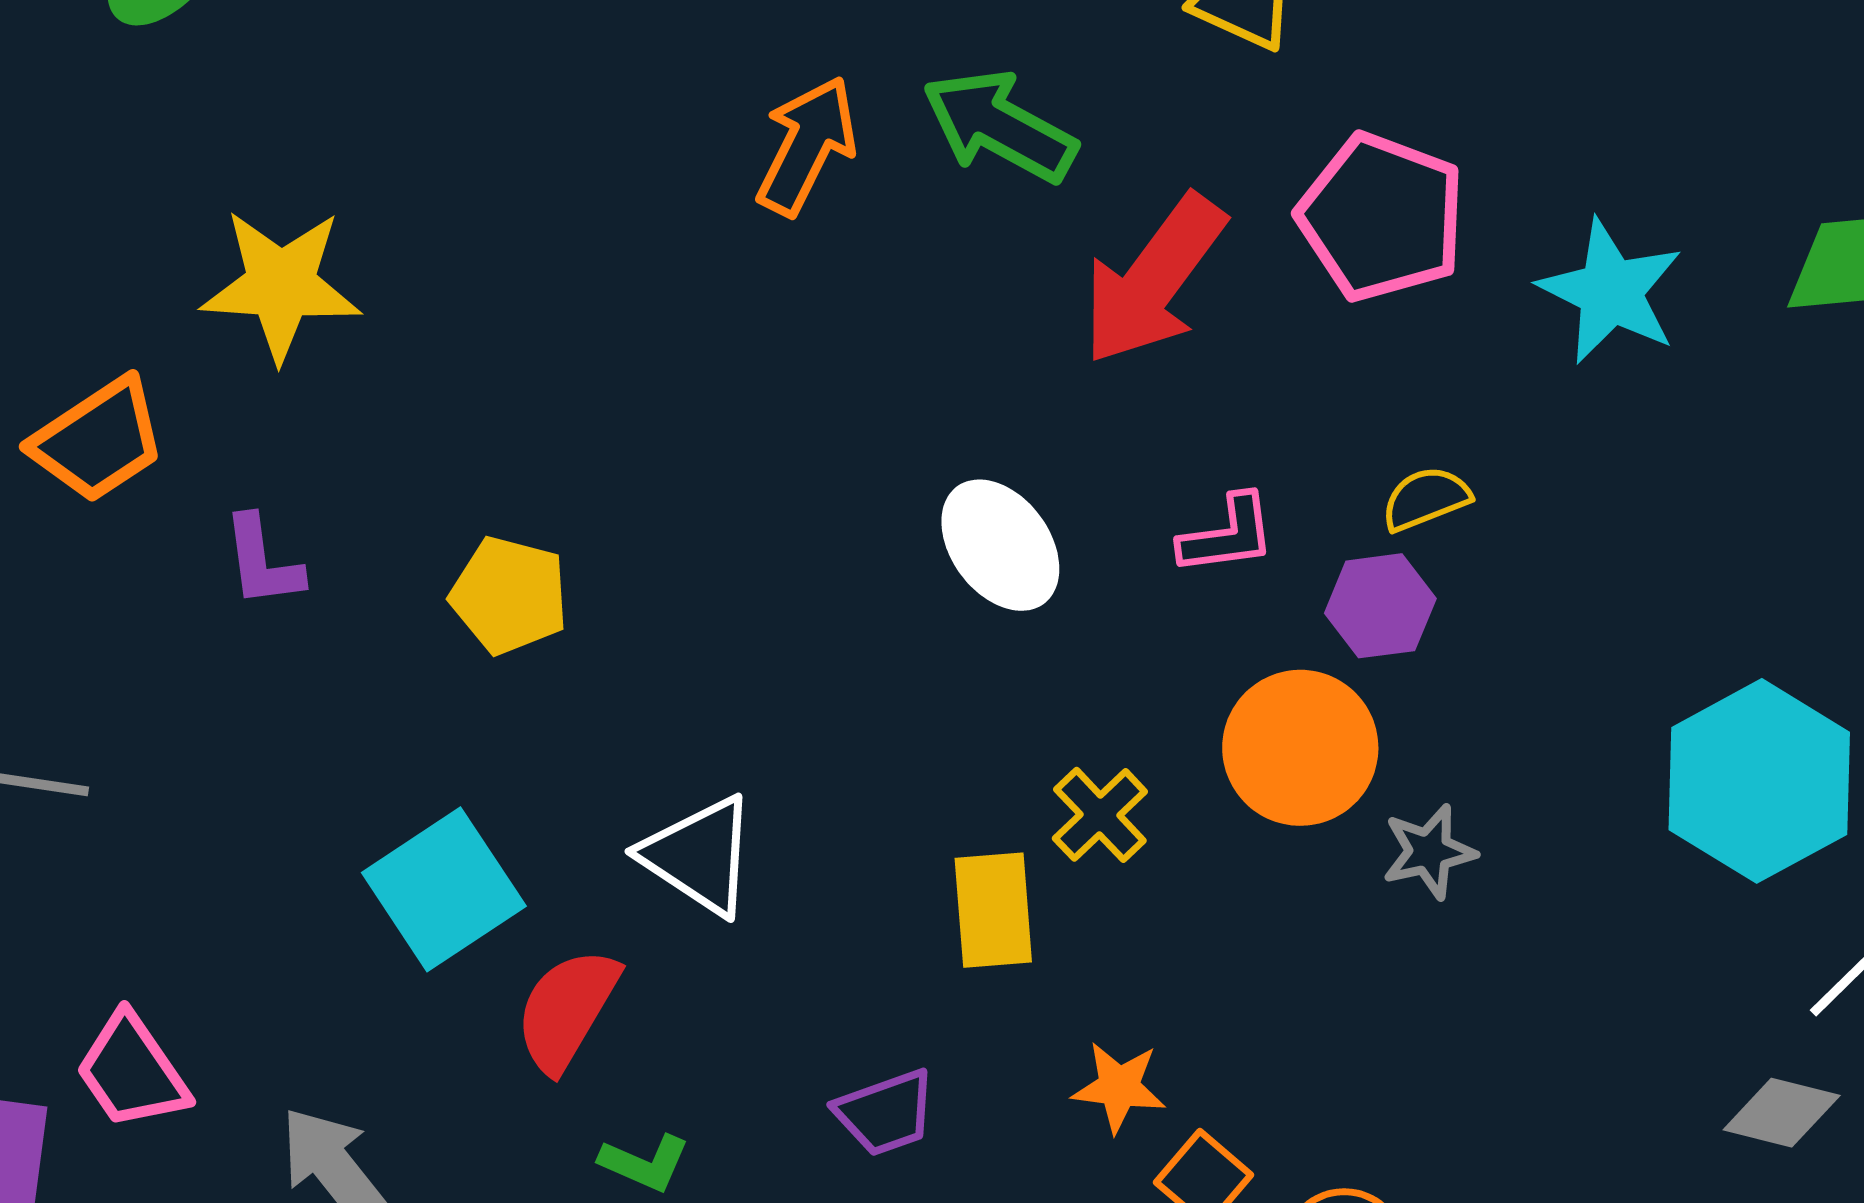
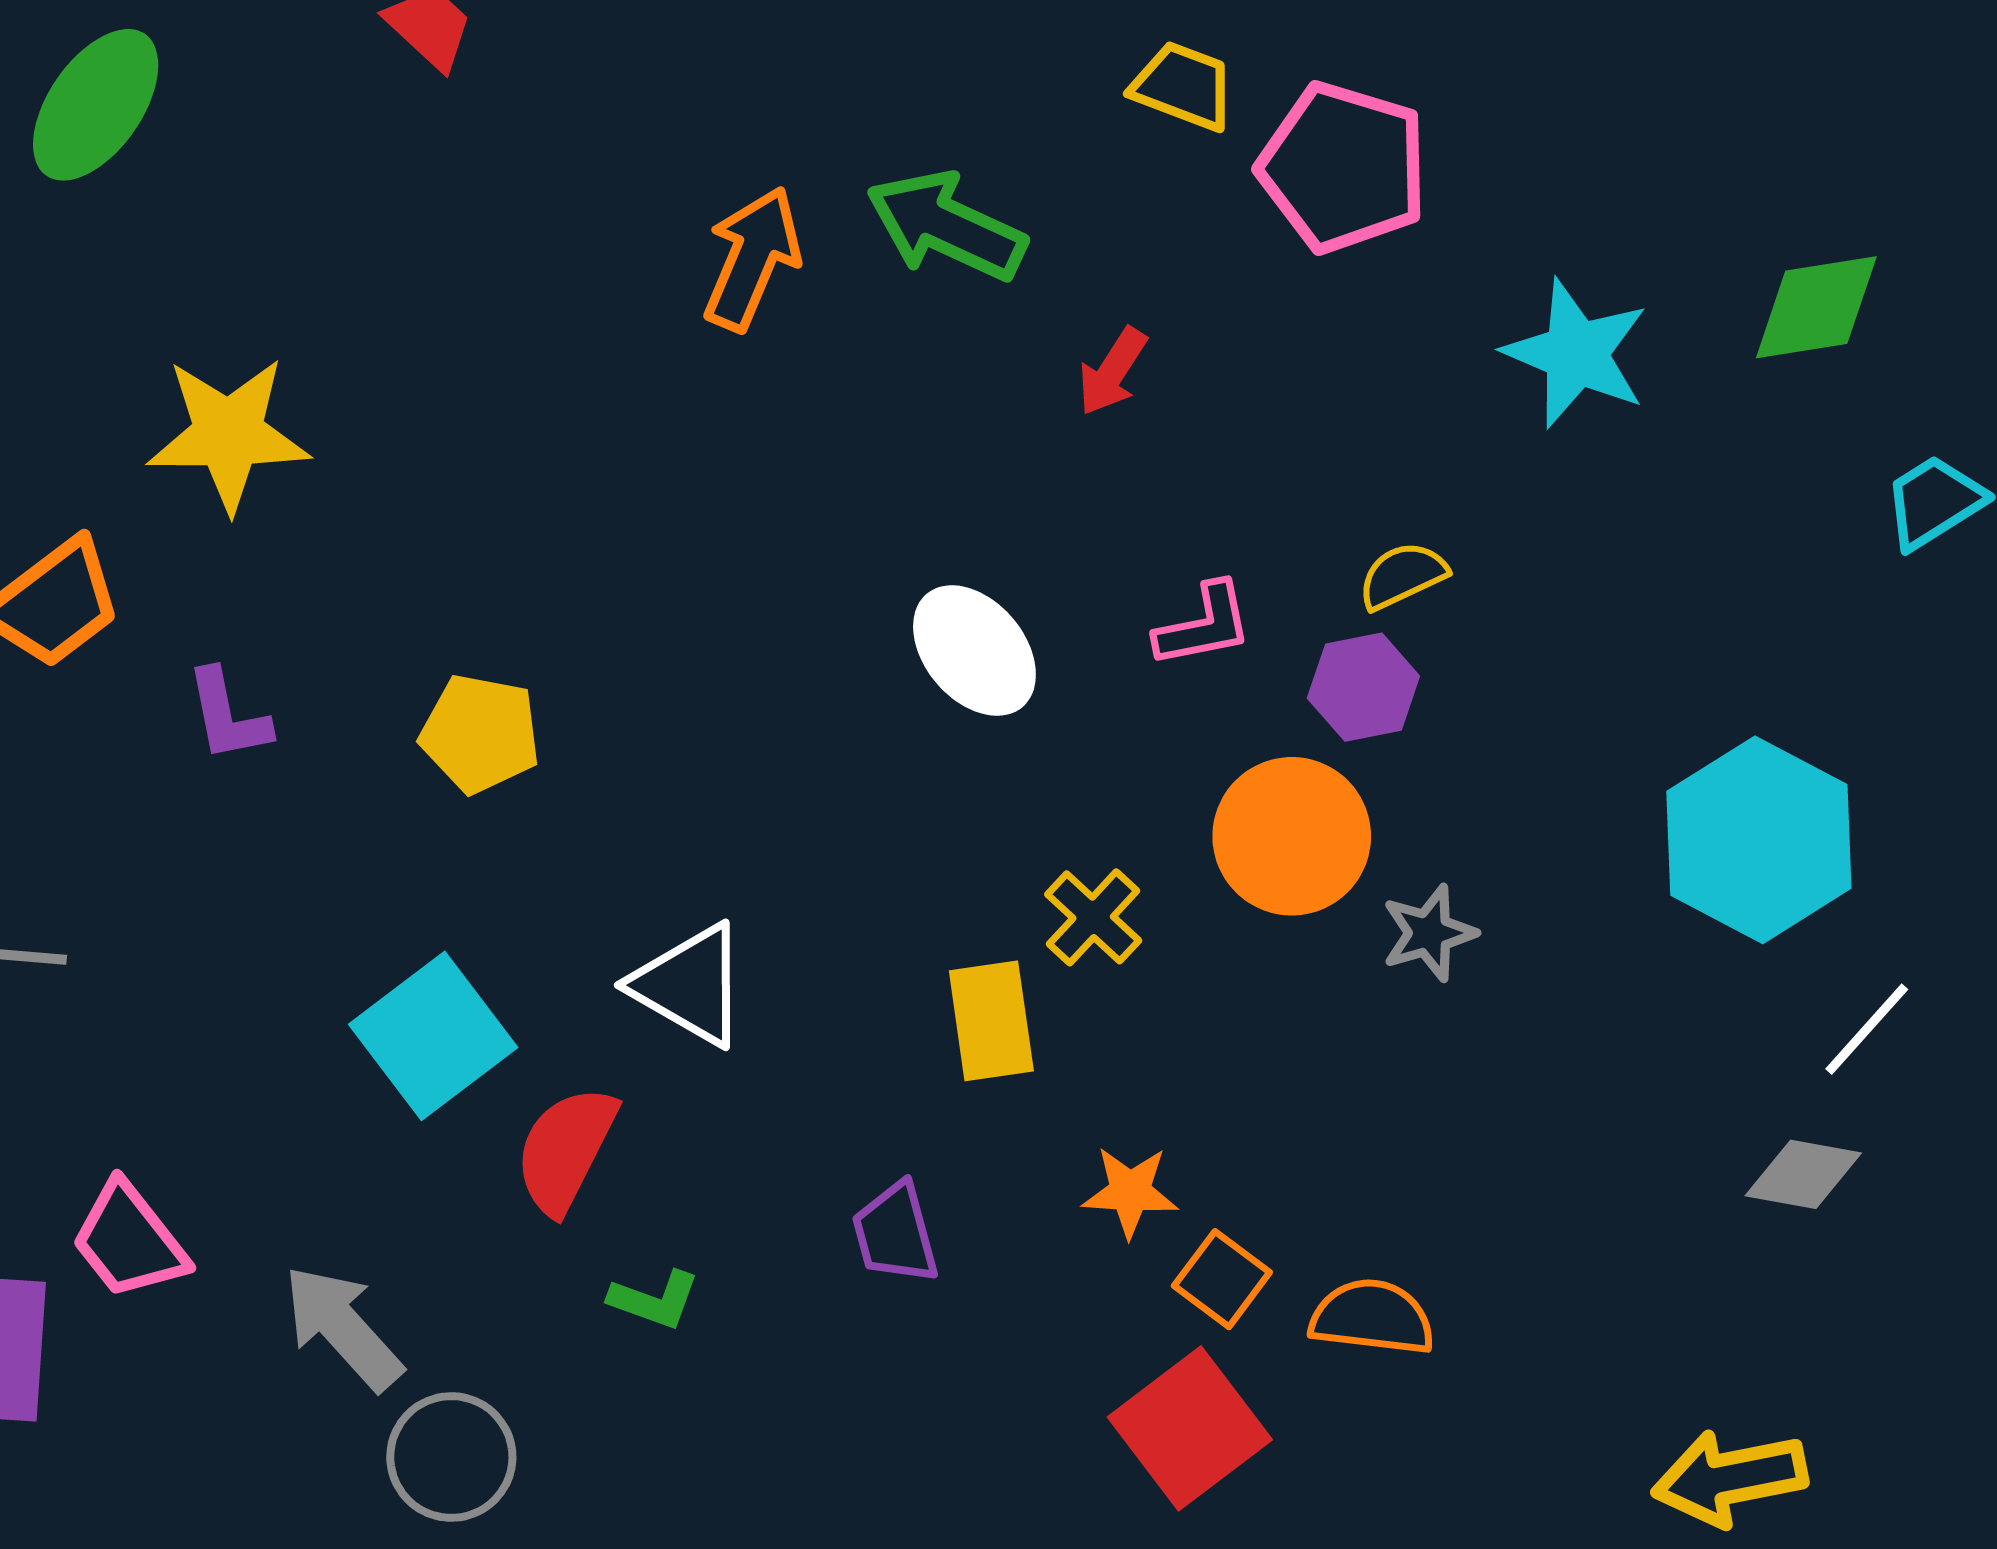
pink pentagon: (1382, 217) -> (1343, 167), moved
red arrow: (1154, 280) -> (1112, 371), size x0.5
purple trapezoid: (885, 1113) -> (895, 1233), turned 98

